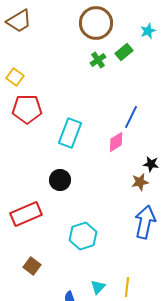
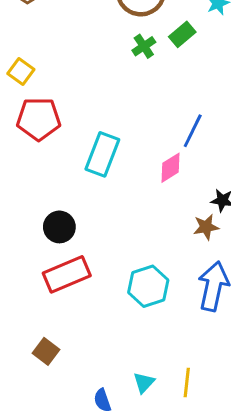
black circle: (60, 180) -> (59, 227), moved
red rectangle: (26, 214) -> (67, 274), moved
cyan hexagon: (83, 236) -> (148, 286), moved

